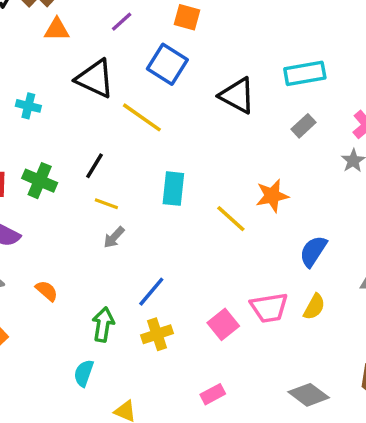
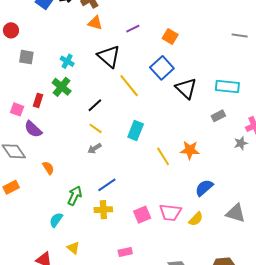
blue square: (167, 64) -> (162, 68), moved
green cross: (40, 181) -> (62, 87), moved

